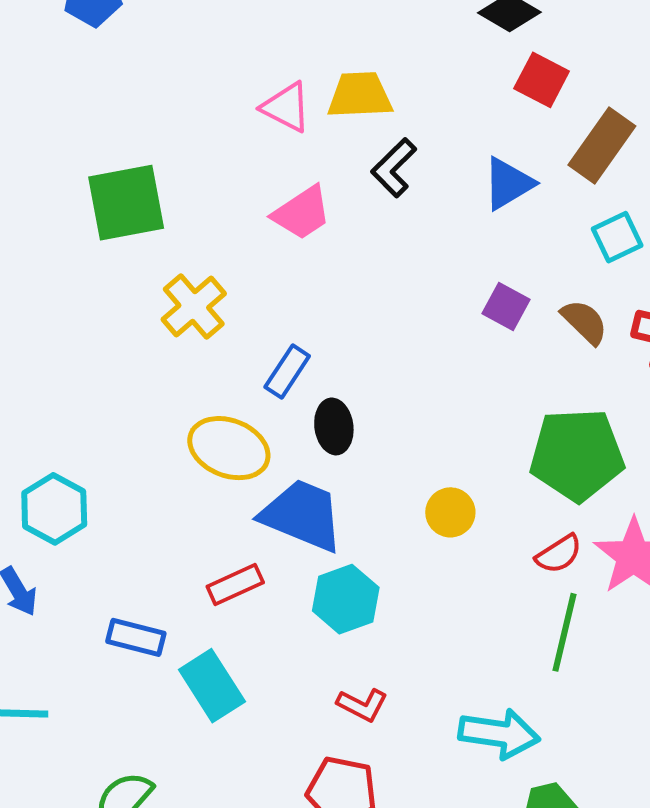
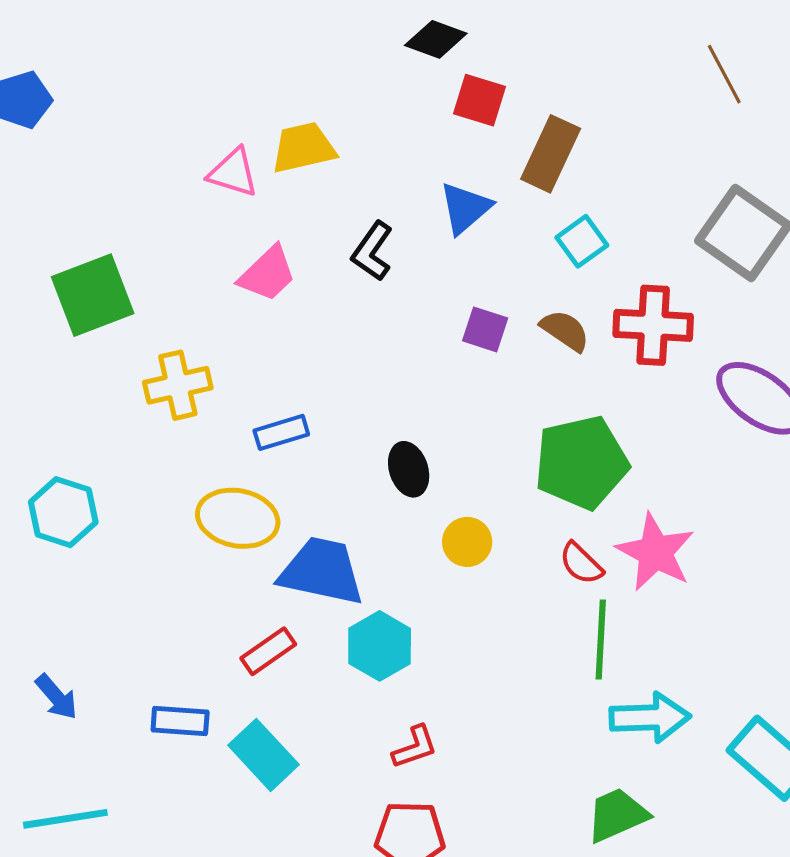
black L-shape: (394, 168) -> (372, 251), moved
yellow cross: (194, 306) -> (178, 385), turned 38
blue rectangle: (287, 371) -> (281, 432), turned 50
black ellipse: (334, 426) -> (409, 469), moved
cyan hexagon: (54, 509) -> (63, 512), moved
red semicircle: (559, 554) -> (581, 563), turned 87
red L-shape: (362, 705) -> (415, 747), turned -36
cyan arrow: (499, 734) -> (650, 717), moved

